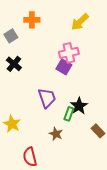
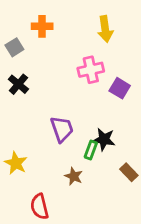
yellow arrow: (80, 22) -> (105, 29), turned -54
purple square: (64, 67) -> (120, 88), moved
black star: (79, 106) -> (104, 139), turned -30

